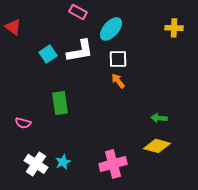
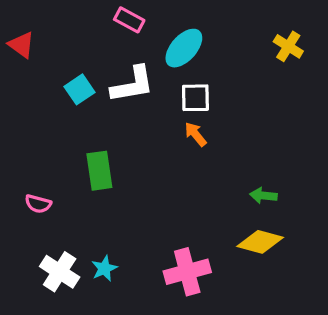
yellow cross: (174, 28) -> (288, 46), turned 30

